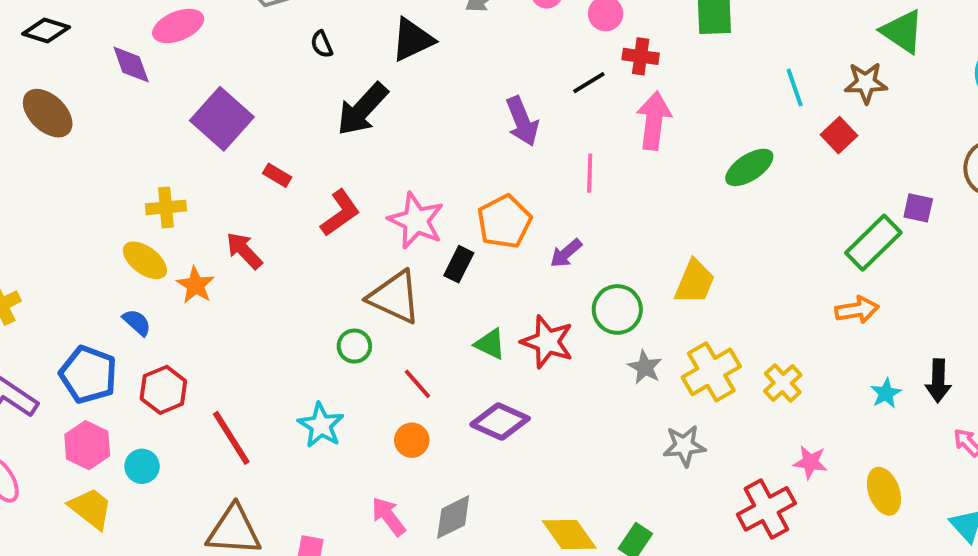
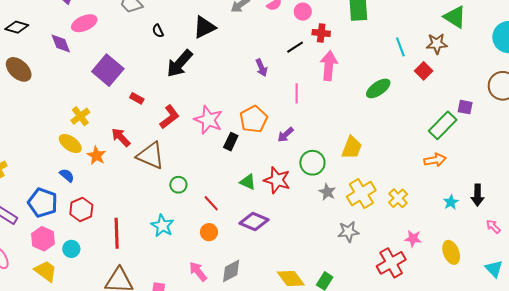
purple arrow: (522, 121) -> (261, 68), size x0.7
yellow cross: (166, 207) -> (80, 116), turned -30
brown triangle: (395, 297) -> (151, 156), moved
red line: (231, 438) -> (117, 233), turned 32

